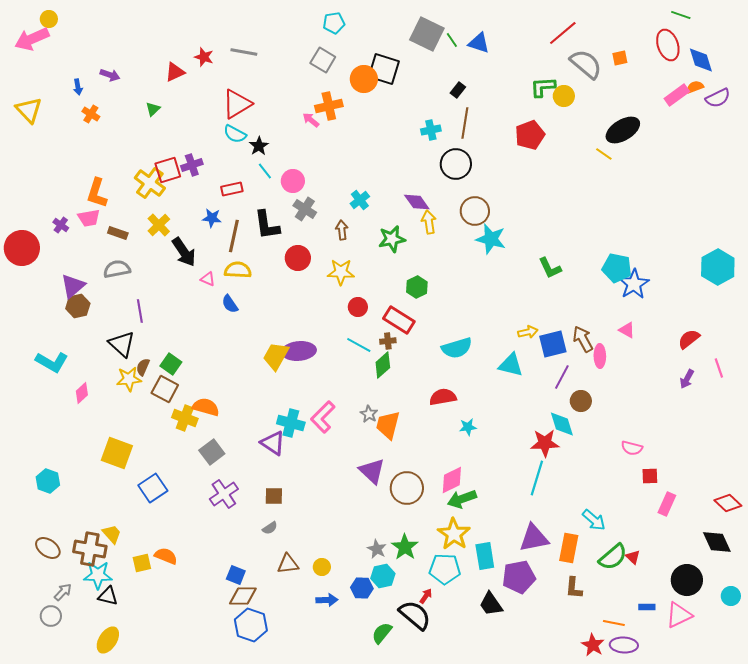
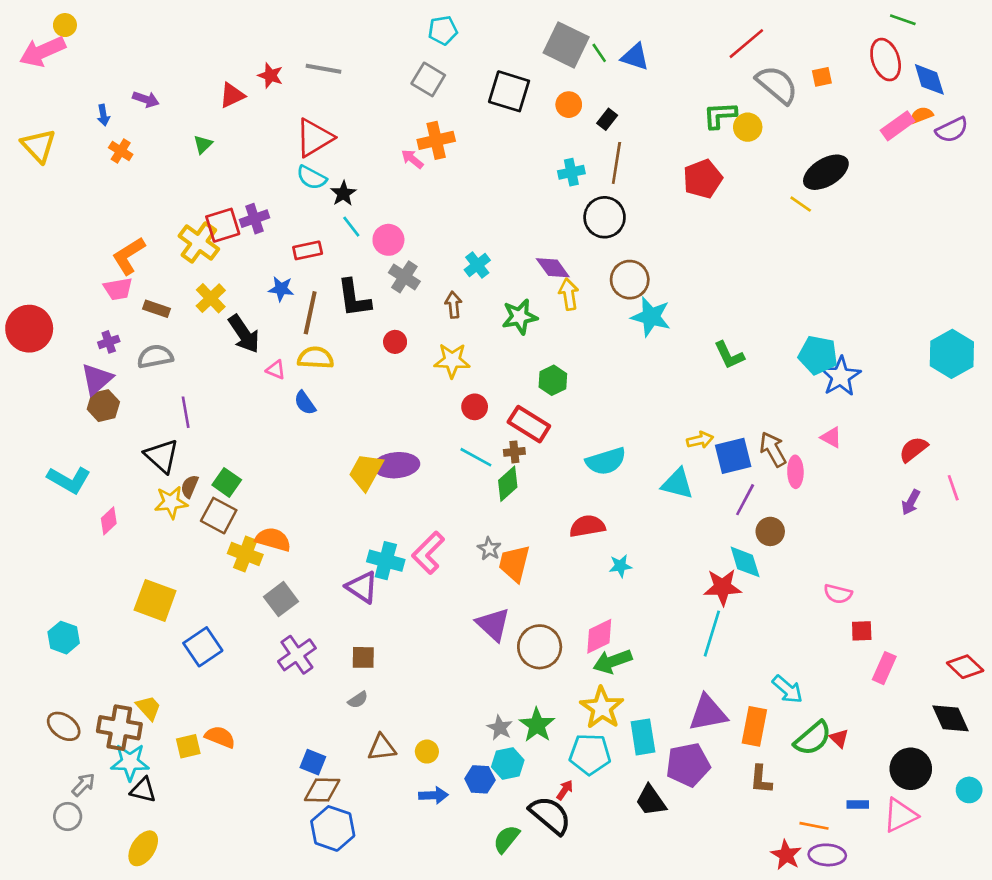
orange circle: (364, 79) -> (569, 105), moved, size x0.7
orange L-shape: (97, 193) -> (129, 256), turned 40
purple cross: (61, 225) -> (109, 342), moved, turned 35
red circle: (298, 258) -> (395, 342), size x0.7

